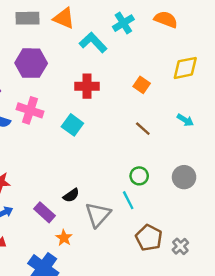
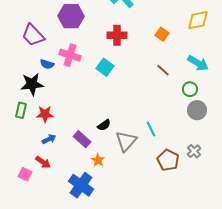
cyan arrow: (185, 120) -> (198, 63), size x1.5
green circle: (139, 176) -> (190, 89), moved
gray cross: (180, 246) -> (194, 151), moved

